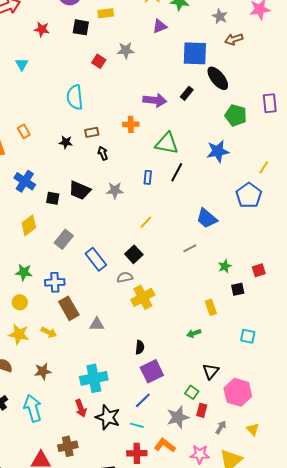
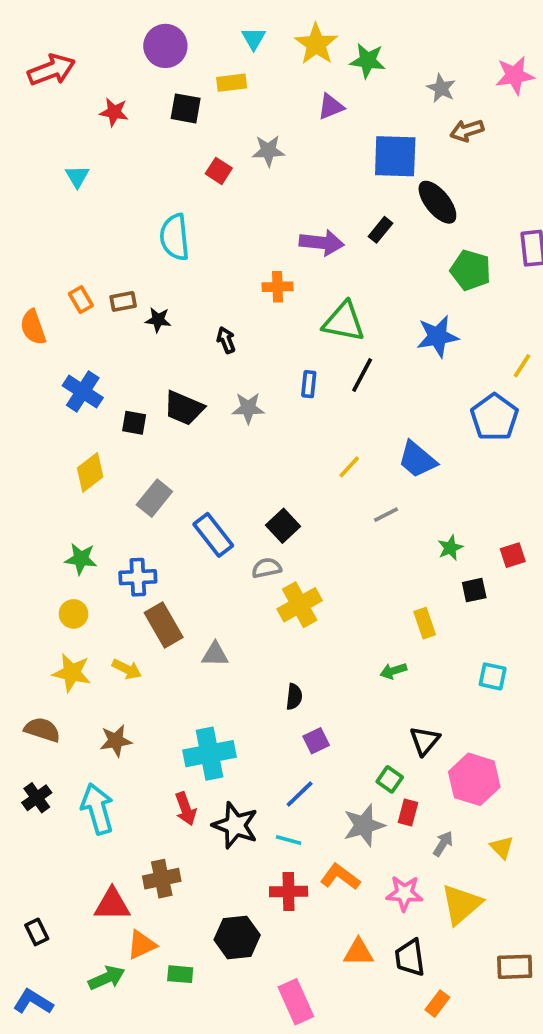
brown rectangle: (92, 132) -> (123, 301), moved
yellow line: (146, 222) -> (349, 467), moved
purple square: (152, 371) -> (316, 741), size x0.6

